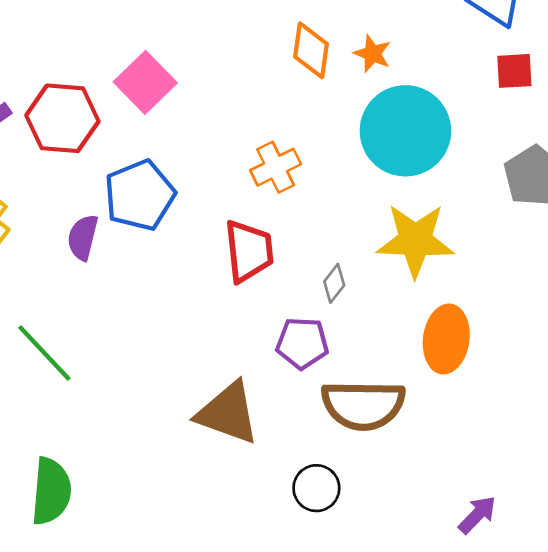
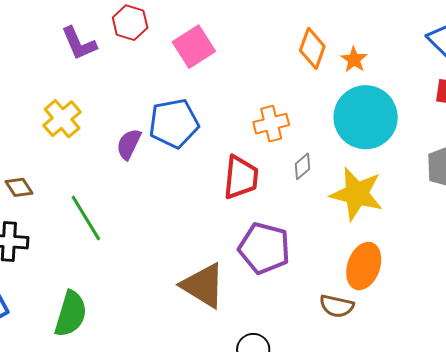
red hexagon: (62, 118) -> (130, 23), moved, size x0.7
gray diamond: (334, 283) -> (302, 166), moved
purple pentagon: (302, 343) -> (264, 248), size x1.4
brown semicircle: (363, 405) -> (337, 306), moved, size x0.6

